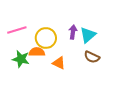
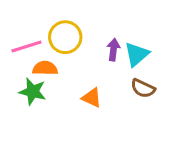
yellow circle: (46, 38) -> (65, 37), moved
orange semicircle: (37, 52) -> (45, 68), moved

